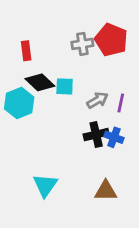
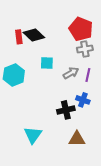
gray cross: (82, 44) -> (85, 49), moved
black diamond: (40, 82) -> (34, 35), moved
black cross: (96, 135) -> (66, 110), moved

